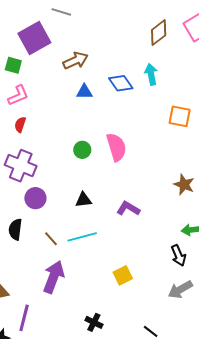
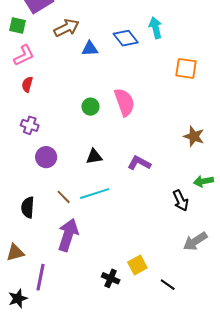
brown arrow: (76, 61) -> (67, 28), moved
purple cross: (21, 166) -> (30, 125), size x0.6
black semicircle: (15, 229) -> (28, 207), moved
black arrow: (178, 255) -> (181, 200), moved
yellow square: (123, 275) -> (137, 265), moved

